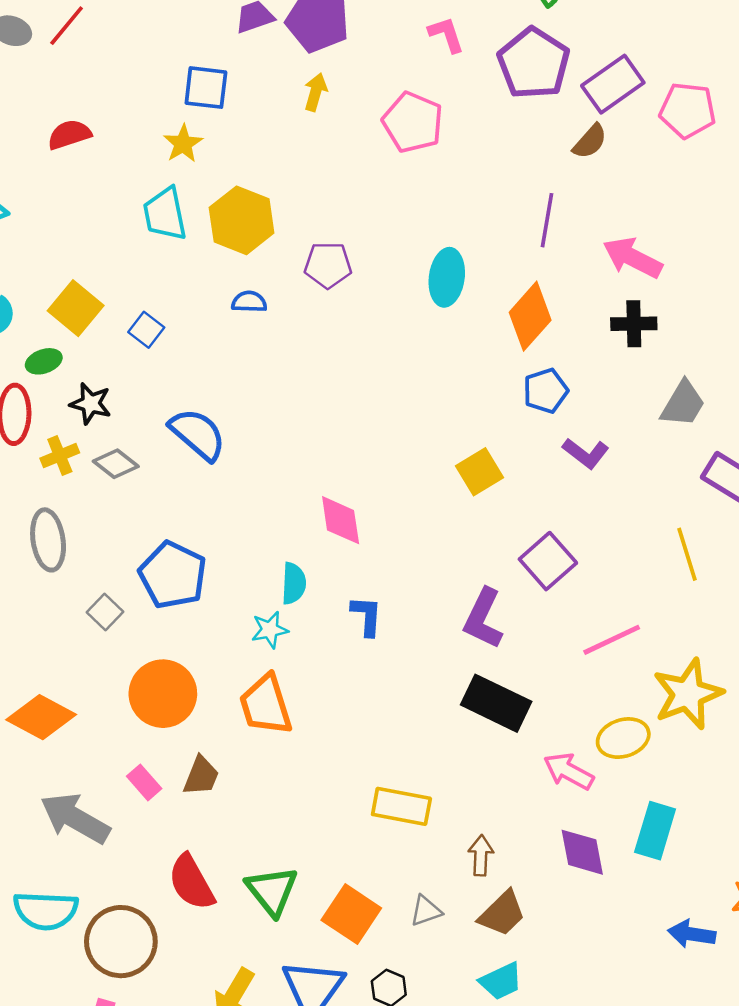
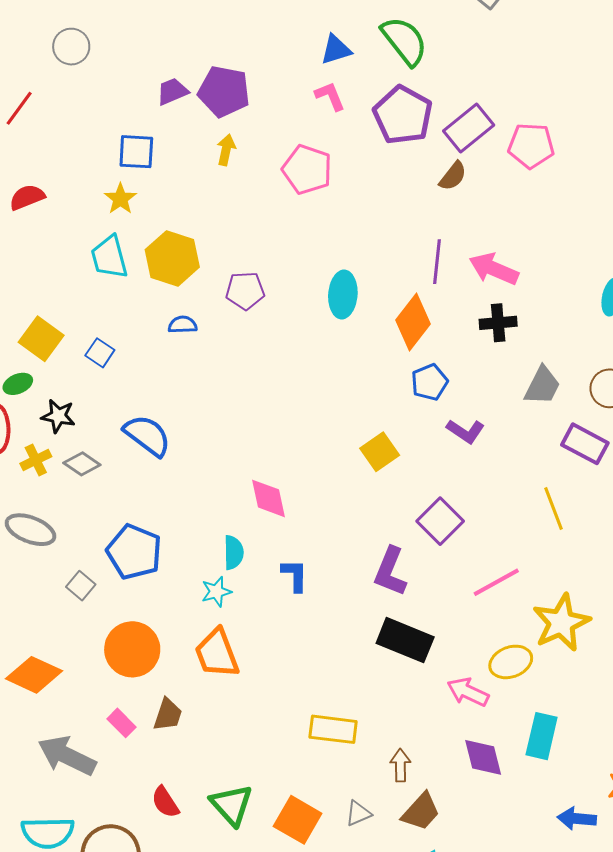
purple line: (547, 220) -> (437, 262), moved
gray ellipse: (48, 540) -> (30, 530), turned -57
red semicircle: (191, 882) -> (165, 802), size x0.7

